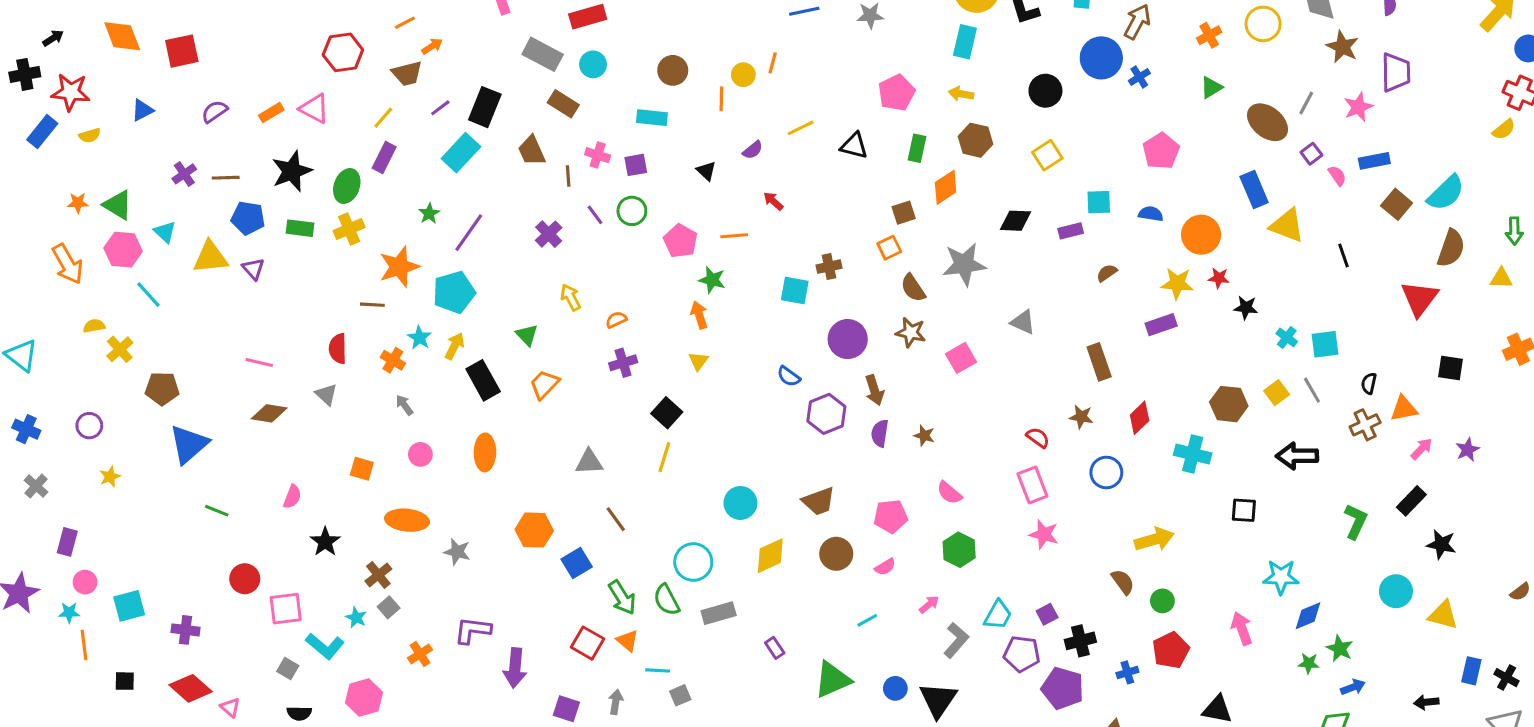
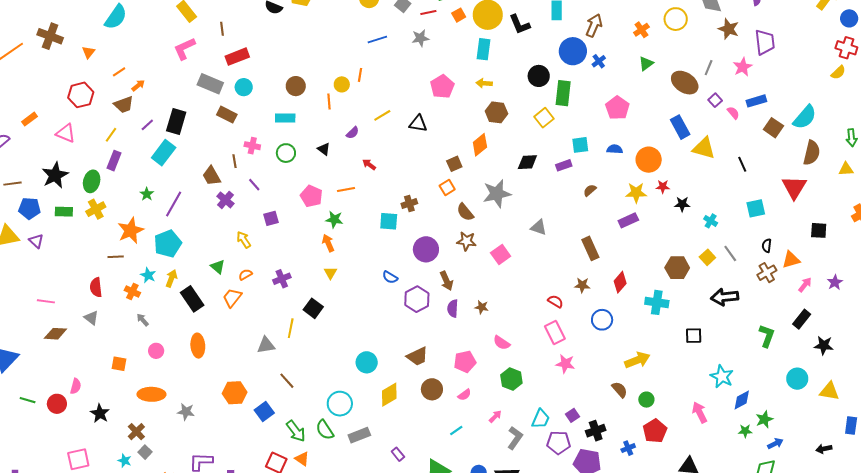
orange rectangle: (271, 113) -> (30, 119), moved
green rectangle: (917, 148) -> (563, 93), moved, size x1.4
brown trapezoid: (532, 151) -> (212, 176), moved
purple square: (636, 165) -> (271, 218), moved
green circle: (632, 211) -> (286, 153), moved
orange semicircle: (616, 320) -> (245, 275), moved
cyan square: (1325, 344) -> (756, 208), moved
yellow line: (664, 457) -> (291, 328), moved
cyan star: (1281, 577) -> (722, 377), turned 30
red circle: (245, 579) -> (57, 404), moved
green star: (1340, 649) -> (764, 419), turned 30

